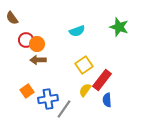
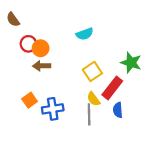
green star: (119, 27) -> (131, 63), moved
yellow semicircle: (85, 90) -> (93, 99), turned -72
gray line: (64, 109) -> (89, 114), moved, turned -36

